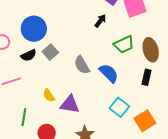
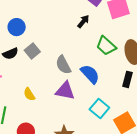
blue circle: (34, 29) -> (17, 27), size x0.7
green trapezoid: (124, 44) -> (106, 46), turned 65
purple triangle: (70, 104) -> (65, 91), moved

